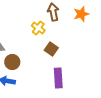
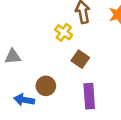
brown circle: (12, 62) -> (46, 86), moved

